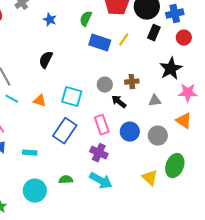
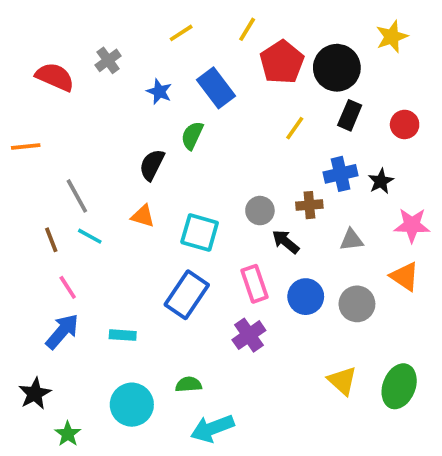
blue cross: (175, 14) -> (341, 174), moved
green semicircle: (86, 19) -> (192, 135), moved
blue rectangle: (100, 43) -> (216, 88), moved, turned 35
black star: (171, 69) -> (381, 181), size x0.6
orange triangle: (40, 101) -> (143, 216), moved
purple cross: (99, 153) -> (249, 335), turned 30
green ellipse: (175, 166) -> (399, 386), moved
cyan arrow: (101, 181) -> (212, 428), moved, turned 130

